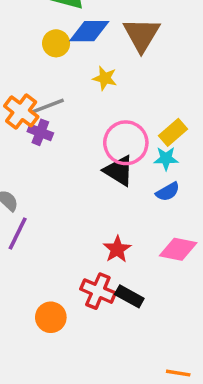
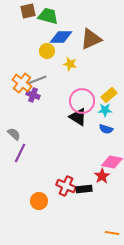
brown triangle: (142, 35) -> (91, 39), turned 35
yellow circle: (56, 43) -> (47, 51), moved
blue semicircle: (168, 192) -> (106, 129), turned 48
red star: (117, 249) -> (102, 176), moved
black rectangle: (129, 296) -> (84, 189), turned -35

